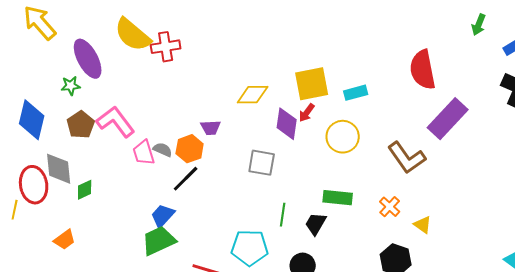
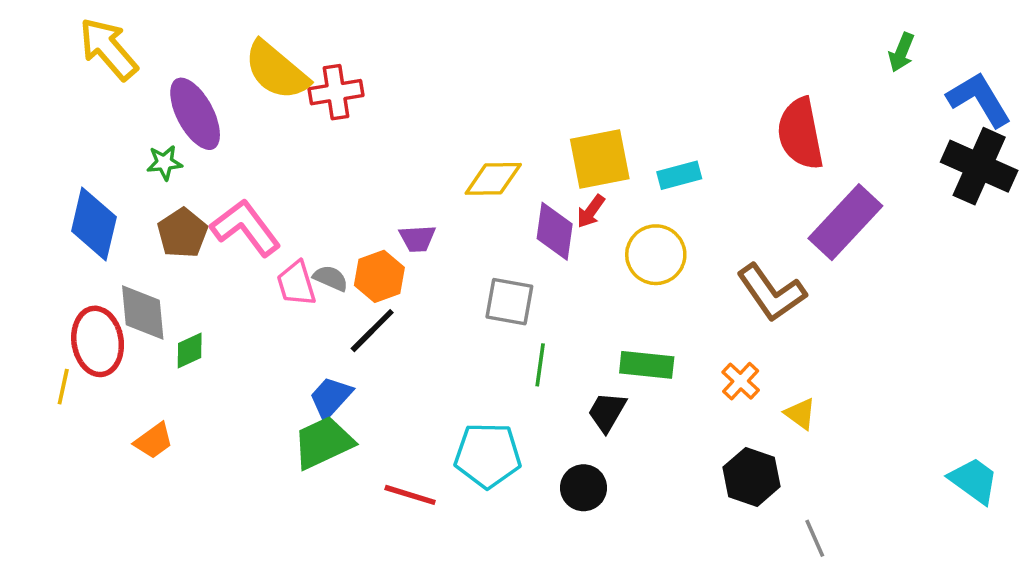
green line: (283, 215) -> (540, 365), moved

